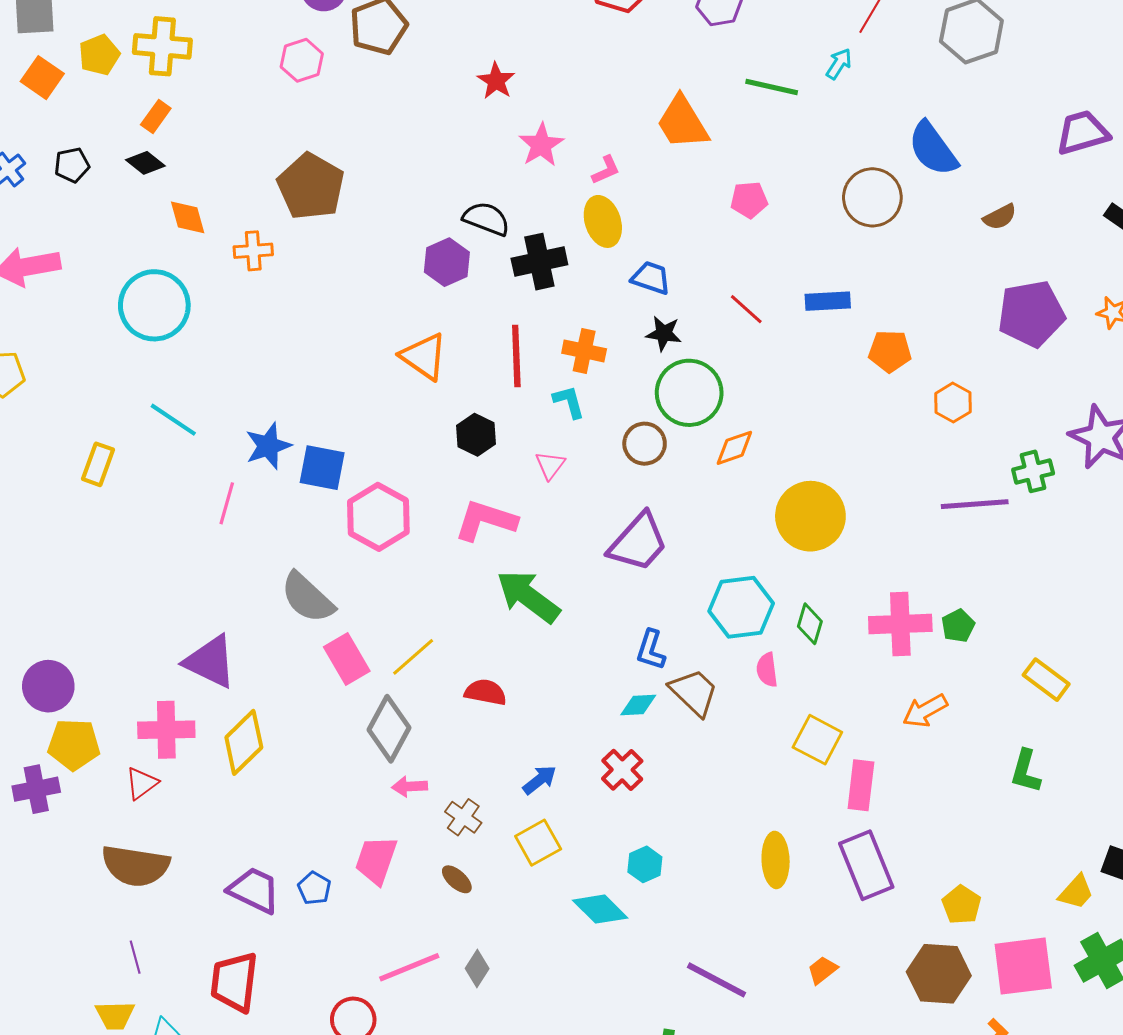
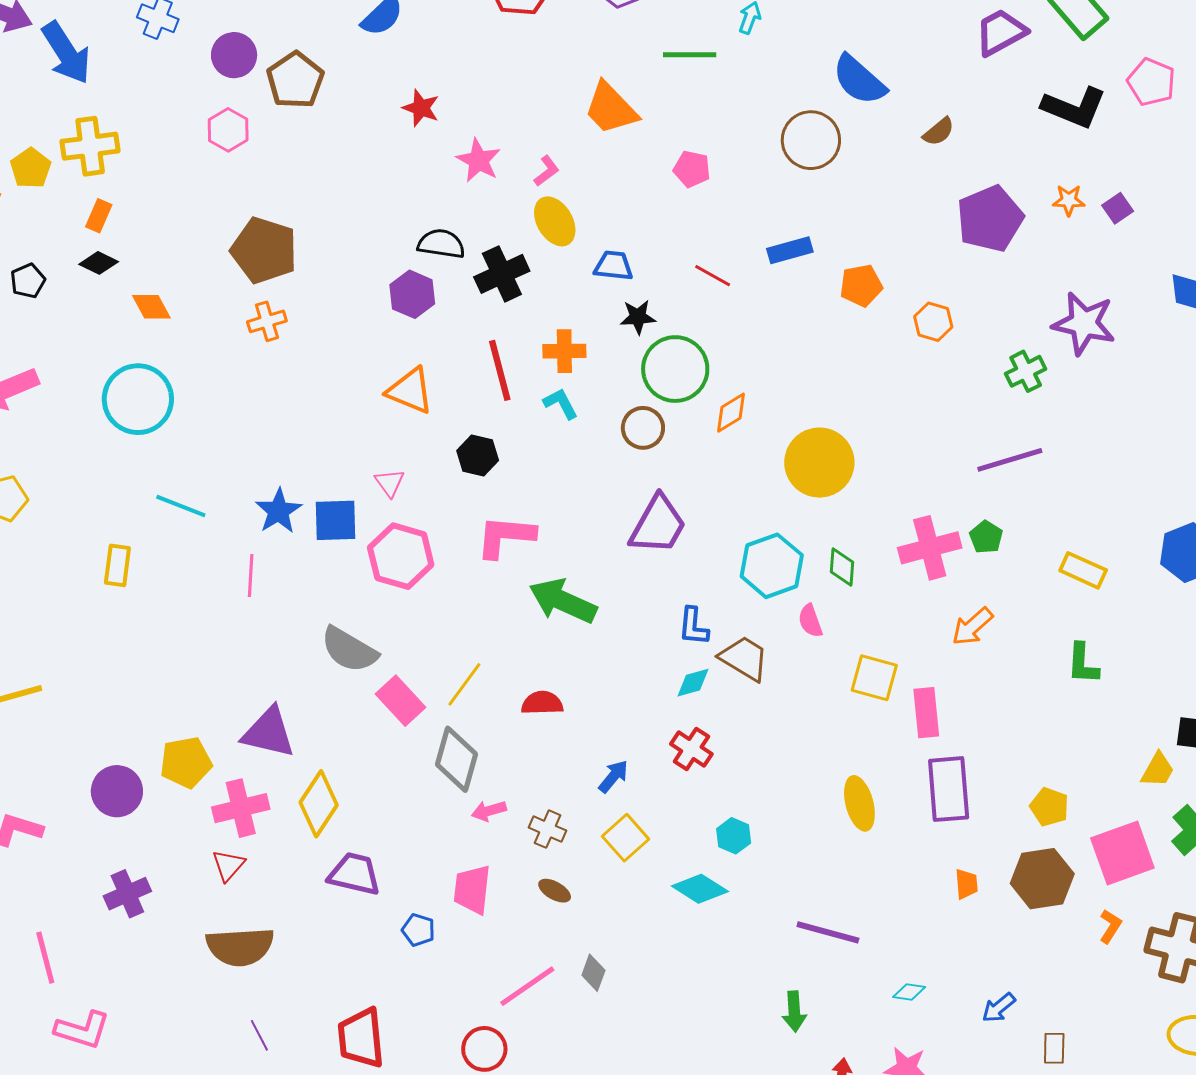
pink pentagon: (749, 200) -> (692, 169), turned 30
orange cross: (253, 251) -> (267, 321), moved
pink triangle: (550, 465) -> (390, 483), moved
purple line: (975, 504) -> (1010, 460), moved
yellow pentagon: (74, 745) -> (186, 762), moved
purple rectangle: (866, 865) -> (949, 789), turned 30
purple trapezoid: (254, 890) -> (355, 874), moved
orange trapezoid: (822, 970) -> (966, 884), moved, turned 136

